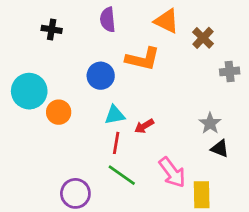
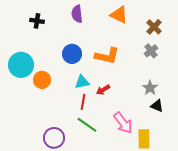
brown cross: (203, 38) -> (154, 27), moved
orange L-shape: (143, 59) -> (107, 56), moved
gray cross: (230, 71) -> (151, 51), moved, turned -32

